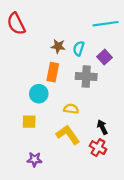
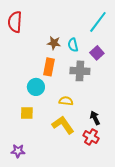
red semicircle: (16, 24) -> (15, 22), turned 30
cyan line: (106, 24) -> (98, 22), turned -45
cyan semicircle: (79, 48) -> (73, 45), turned -32
purple star: (34, 159) -> (18, 151), moved

